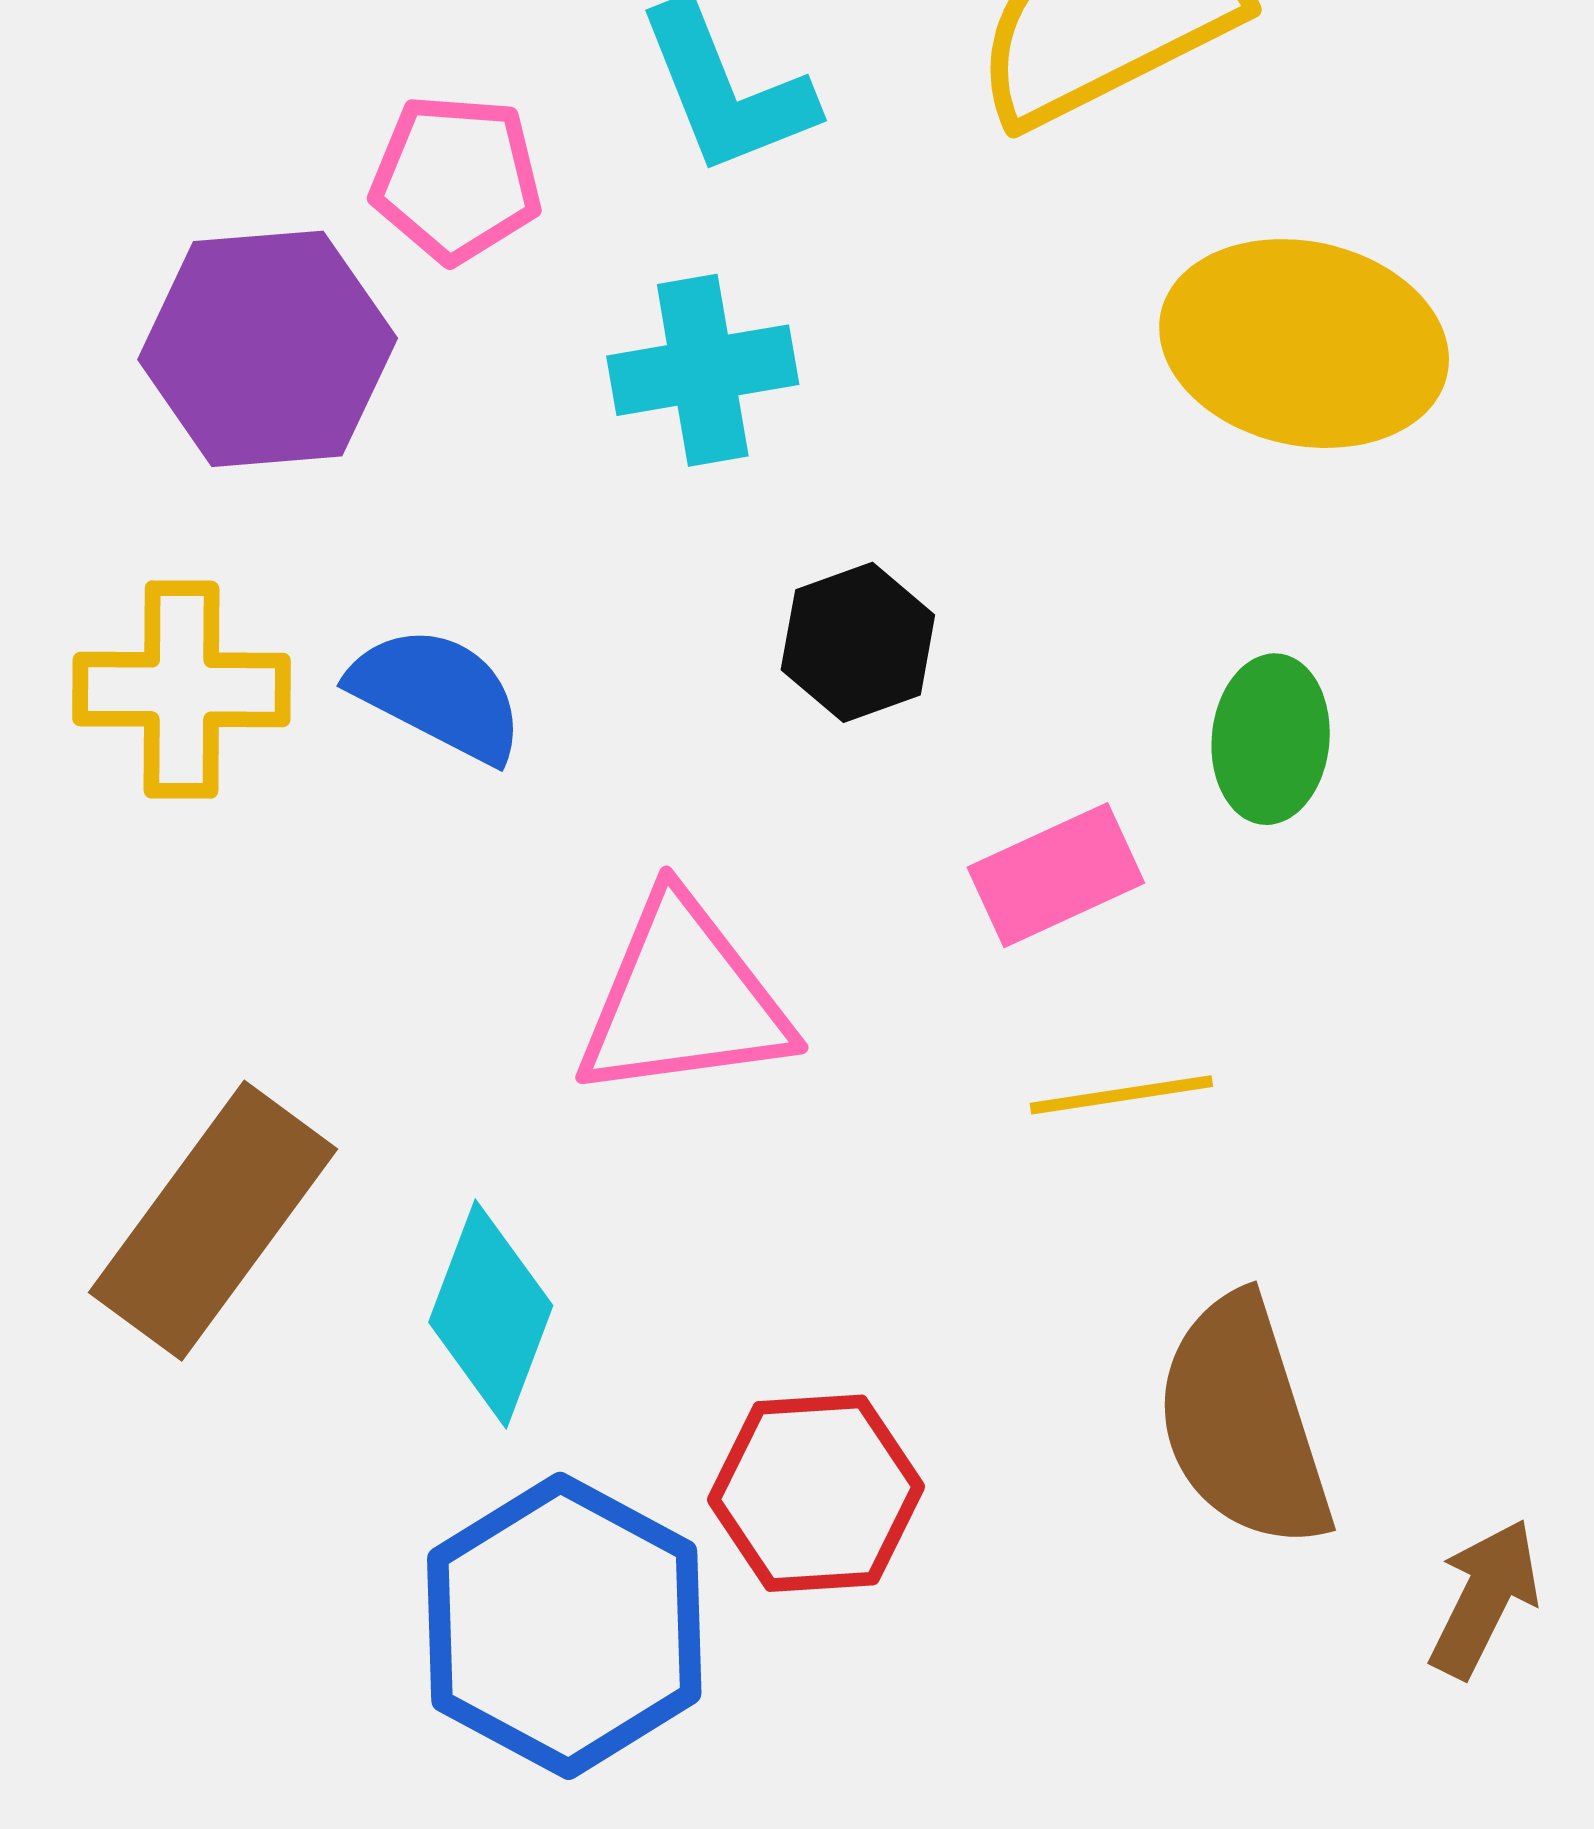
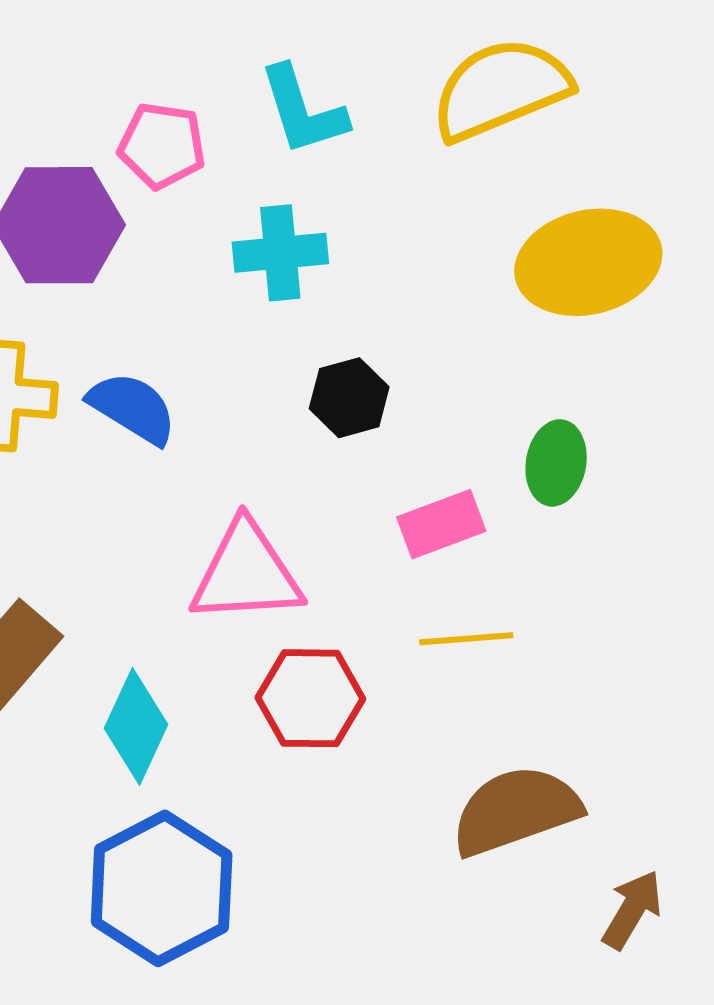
yellow ellipse: (1304, 344) -> (588, 262), turned -30
brown semicircle: (1243, 1422) -> (516, 811), turned 84
red hexagon: (816, 1493) -> (310, 698), moved

